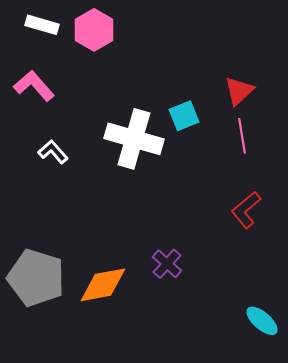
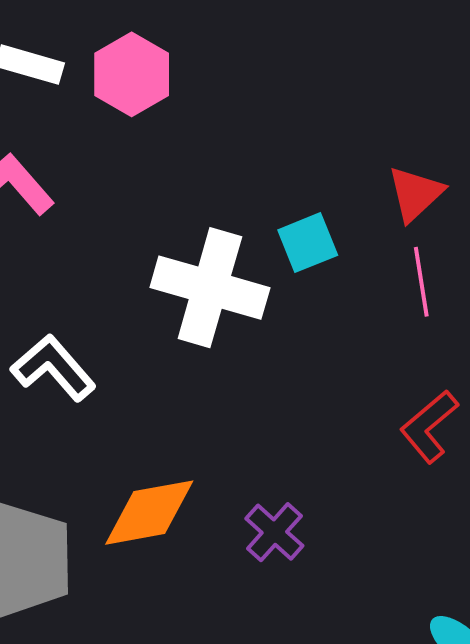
white L-shape: (53, 152) -> (53, 368), moved, size x1.4
orange diamond: (103, 285) -> (149, 513), moved

